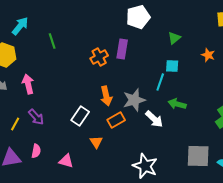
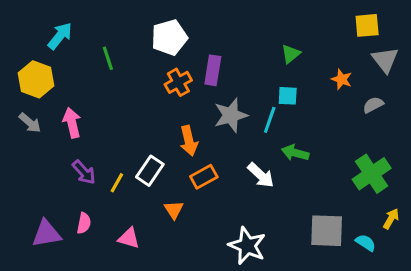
white pentagon: (138, 17) -> (169, 37), moved
gray star: (134, 100) -> (231, 115), moved
yellow line: (15, 124) -> (117, 183), moved

